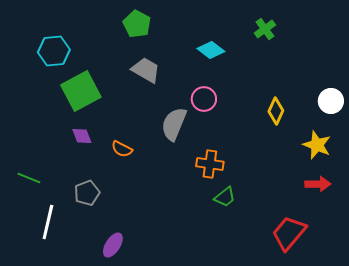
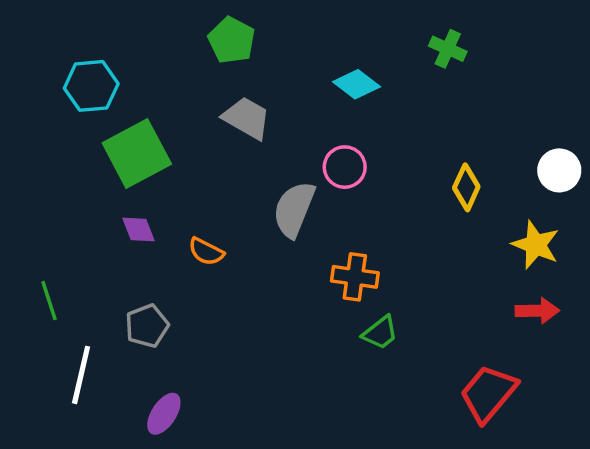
green cross: (265, 29) -> (448, 49), turned -30
green line: (29, 178) -> (49, 301), turned 50
purple ellipse: (113, 245) -> (164, 414), moved

